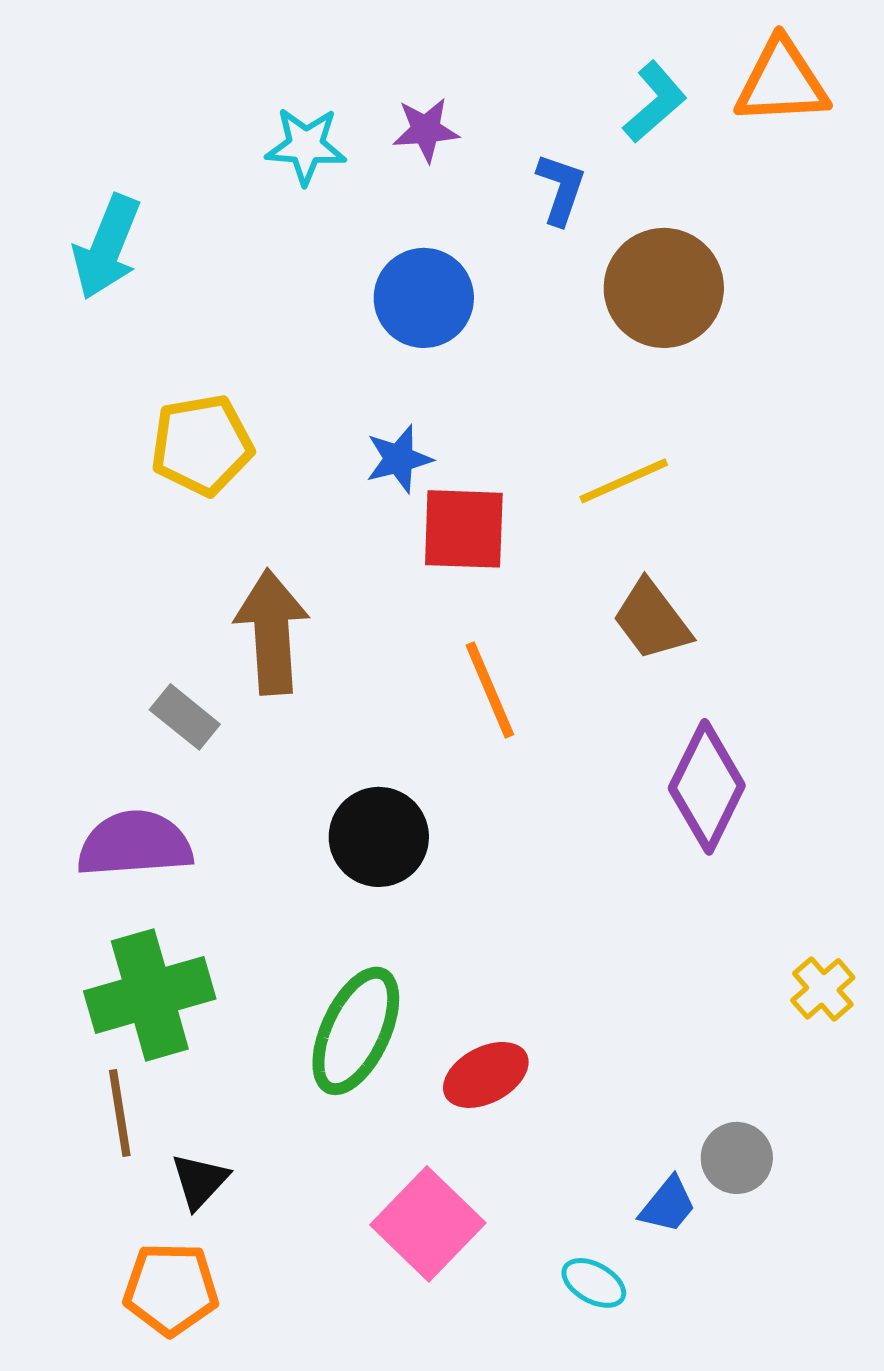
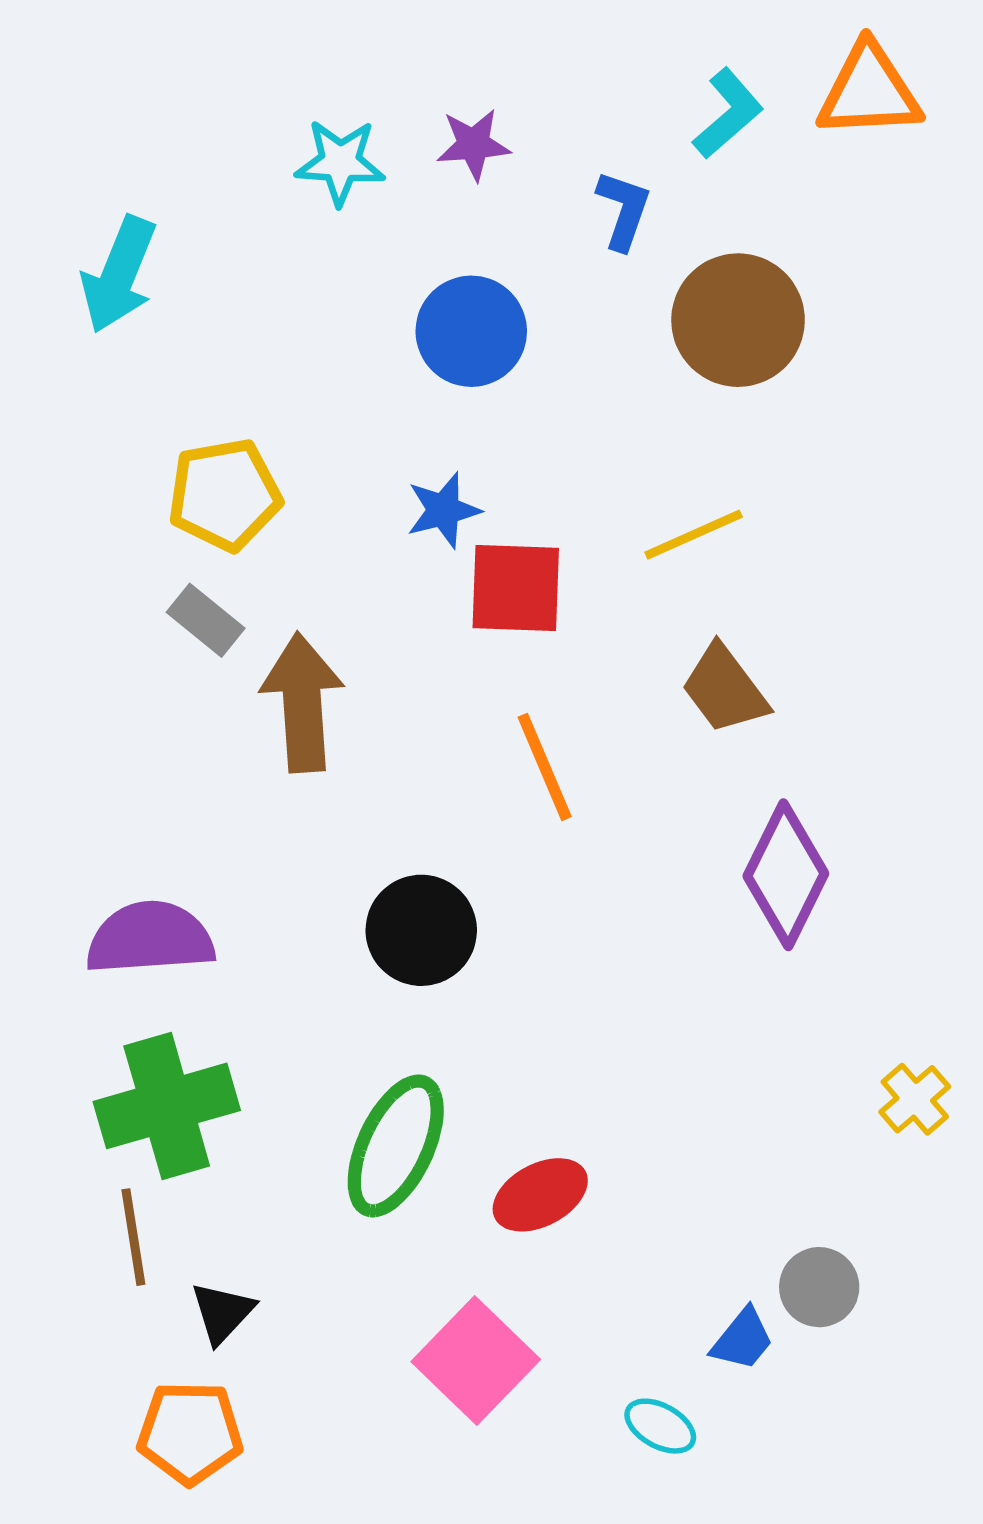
gray rectangle: (185, 717) -> (206, 620), moved

